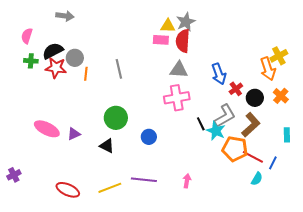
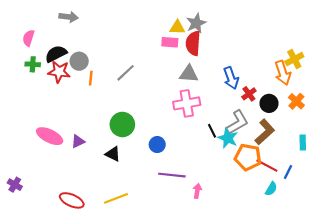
gray line: (119, 69) -> (126, 73), turned 60
purple cross: (14, 175) -> (15, 185), turned -32
purple line: (144, 180) -> (172, 175), moved

